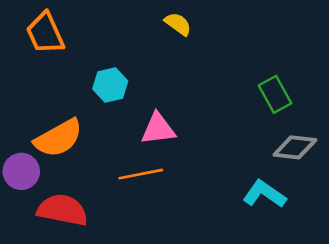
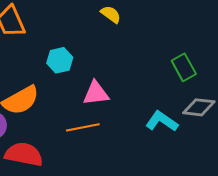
cyan L-shape: (264, 194) -> (162, 121), moved

